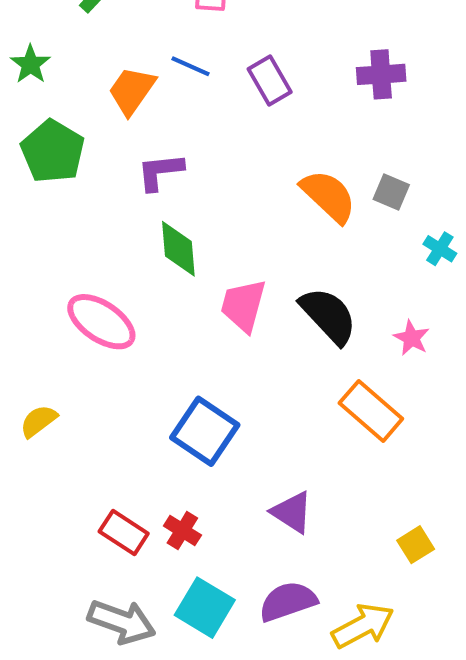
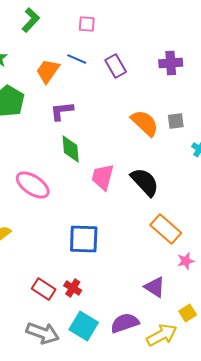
gray square: (391, 192) -> (176, 121), turned -30
pink star: (412, 338) -> (186, 261), moved, turned 30
blue square: (205, 431) -> (84, 239), turned -32
purple triangle: (292, 512) -> (155, 287), moved
yellow square: (416, 545) -> (188, 313), moved

